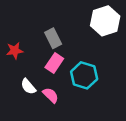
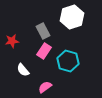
white hexagon: (105, 21) -> (72, 17), moved
pink semicircle: (51, 95) -> (45, 87), moved, turned -80

